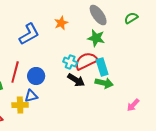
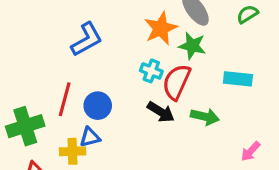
orange star: (61, 23) -> (161, 28), moved, size x1.5
red semicircle: (86, 61) -> (177, 82), turned -40
cyan cross: (70, 62) -> (151, 71), moved
cyan rectangle: (102, 67) -> (238, 79), moved, turned -66

